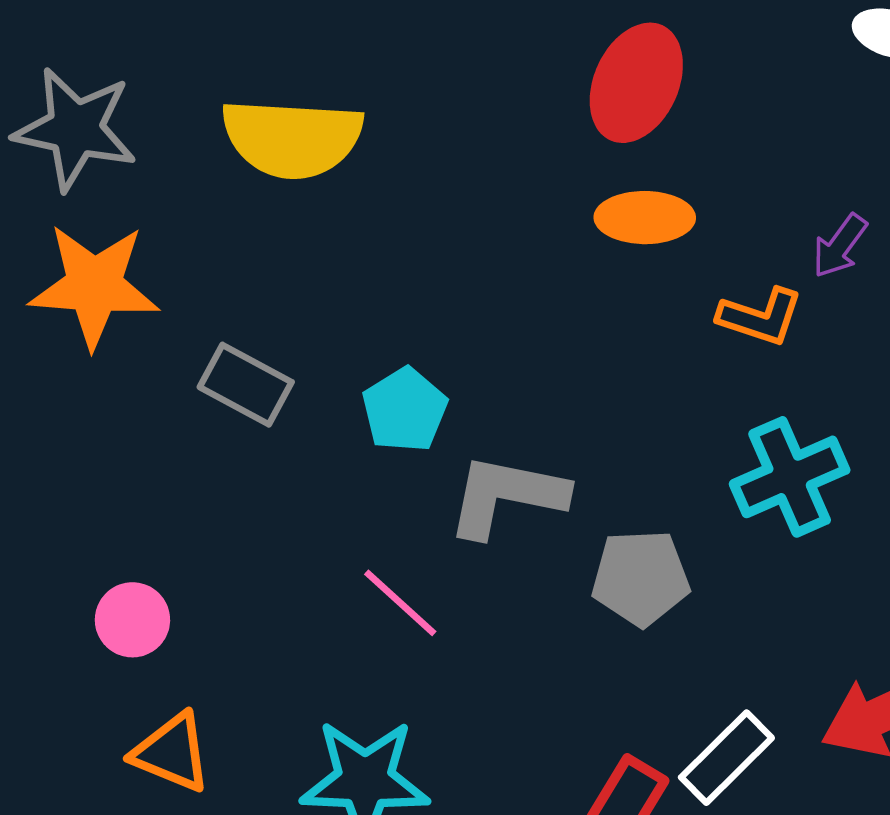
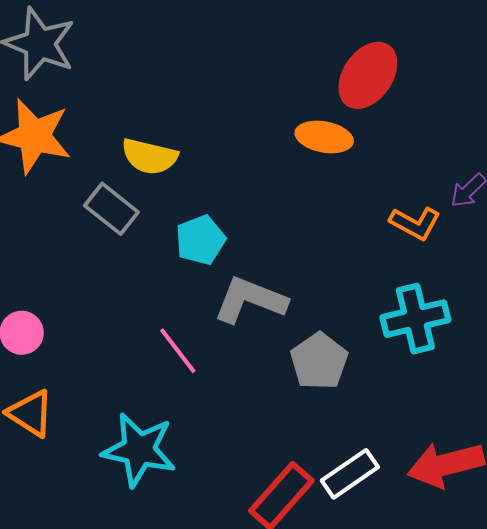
yellow semicircle: (292, 138) -> (150, 156), moved, size x0.7
orange ellipse: (645, 218) -> (324, 137), moved
gray pentagon: (641, 578) -> (319, 361), turned 30

